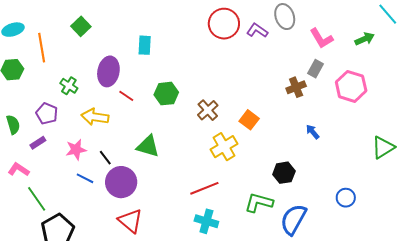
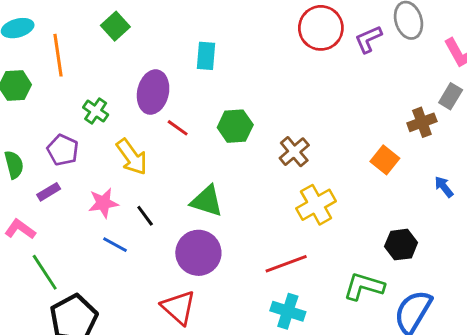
purple L-shape: (257, 30) -> (368, 39), turned -60
yellow arrow: (95, 117) -> (132, 157), turned -136
orange square: (249, 120) -> (385, 160), moved
purple circle: (121, 182) -> (198, 253), moved

